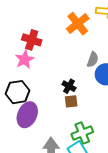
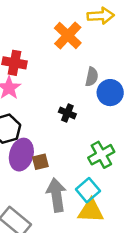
brown square: (71, 101) -> (40, 162), moved
green cross: (82, 133) -> (101, 155), moved

